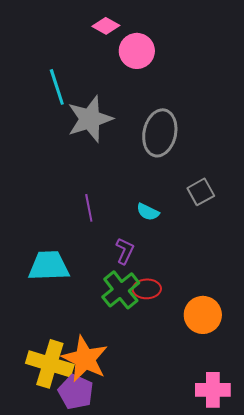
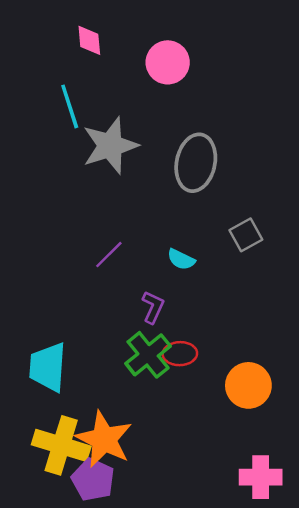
pink diamond: (106, 26) -> (89, 40), moved, turned 56
purple line: (89, 208) -> (109, 255), turned 56
cyan trapezoid: (49, 266) -> (48, 367), moved, turned -84

